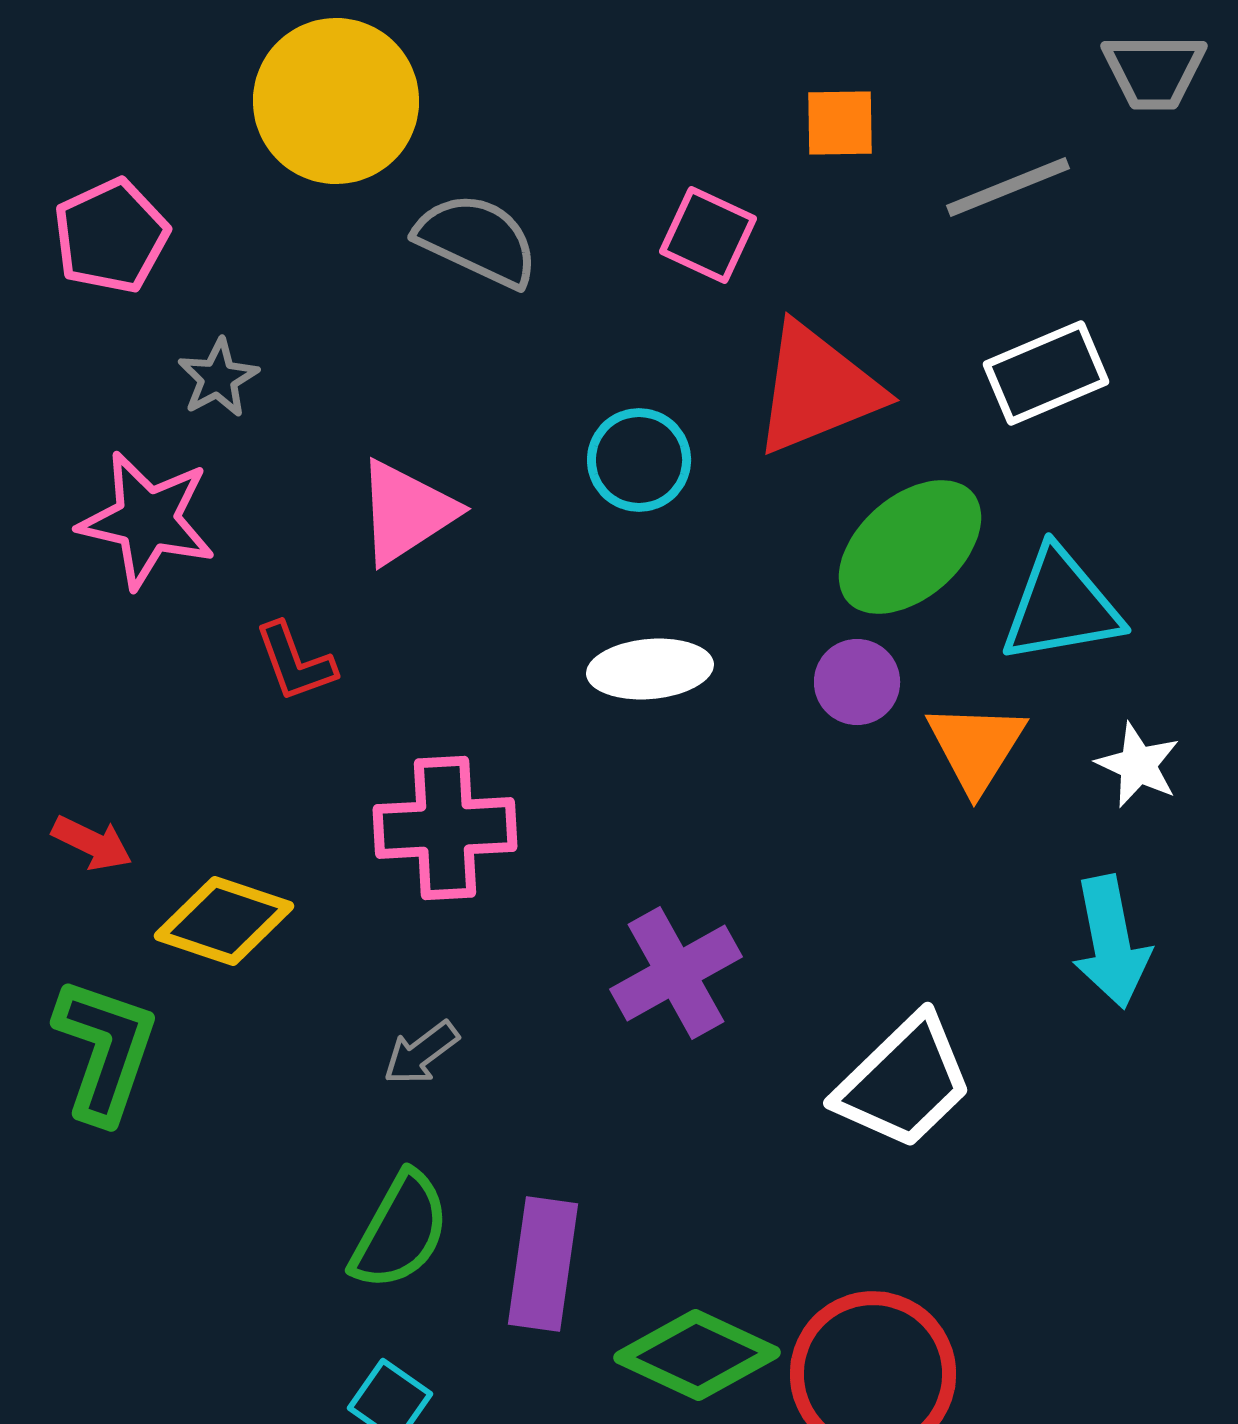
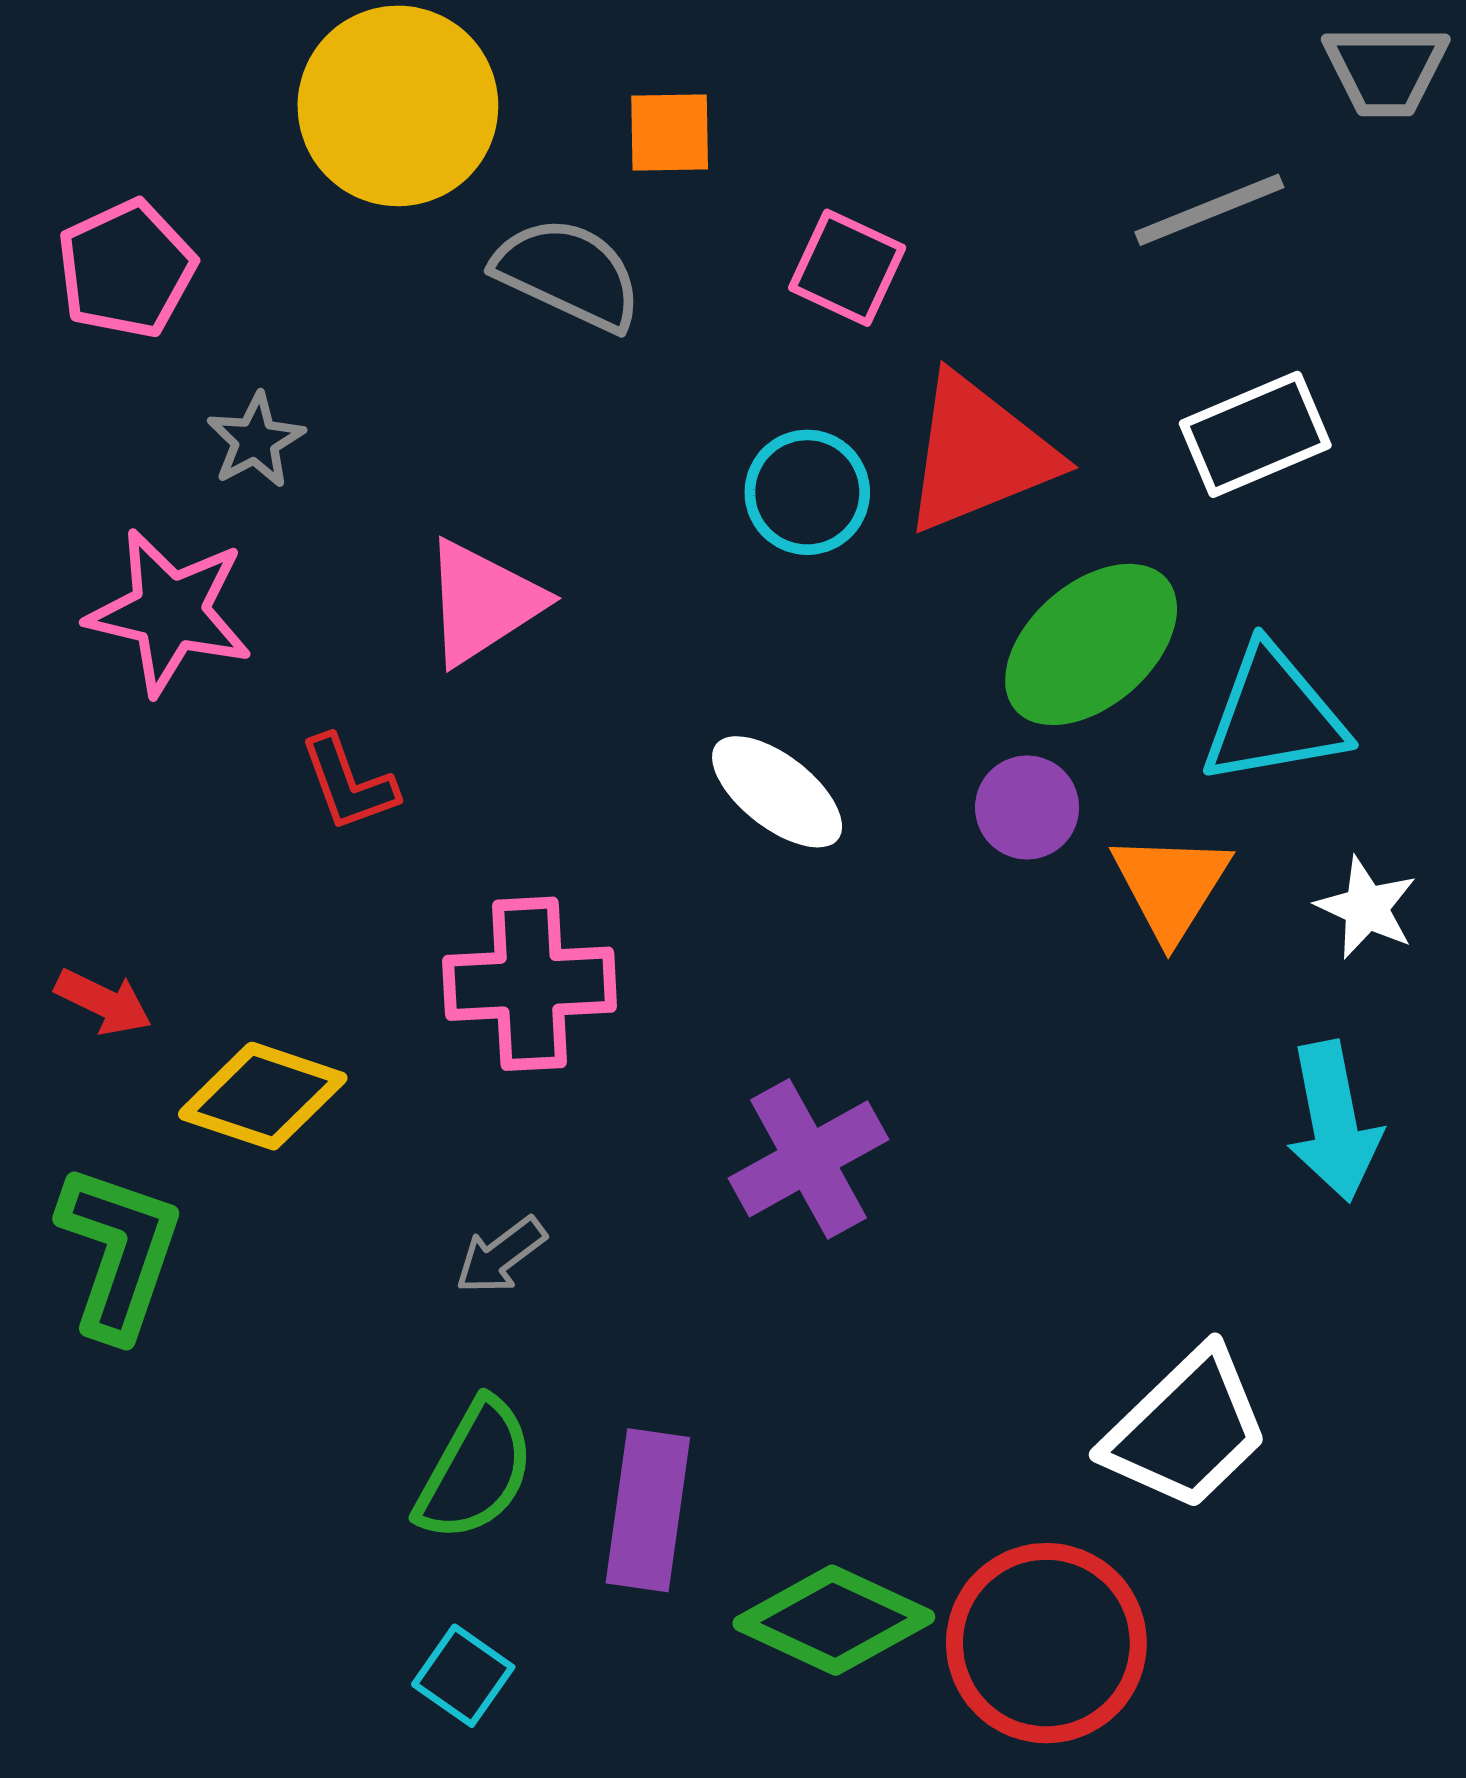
orange square: (840, 123) -> (670, 133), moved
cyan circle: (639, 460) -> (807, 492), moved
white ellipse: (650, 669) -> (777, 792), turned 43
white trapezoid: (904, 1082) -> (1186, 1429), moved

